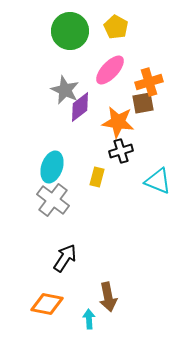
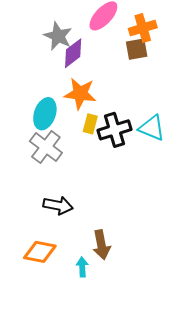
orange star: (118, 122) -> (80, 94), moved
black cross: (121, 151) -> (114, 130), moved, size x1.4
black arrow: (65, 258) -> (58, 206), turned 68

